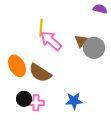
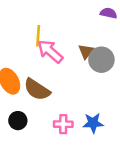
blue star: (74, 101) -> (93, 123), moved
pink cross: (36, 103) -> (63, 124), moved

